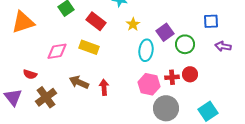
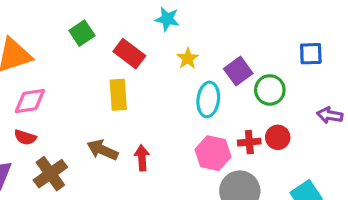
purple arrow: (223, 46) -> (330, 115), moved
yellow rectangle: (89, 47) -> (118, 95), turned 66
pink diamond: (57, 51) -> (30, 101), moved

